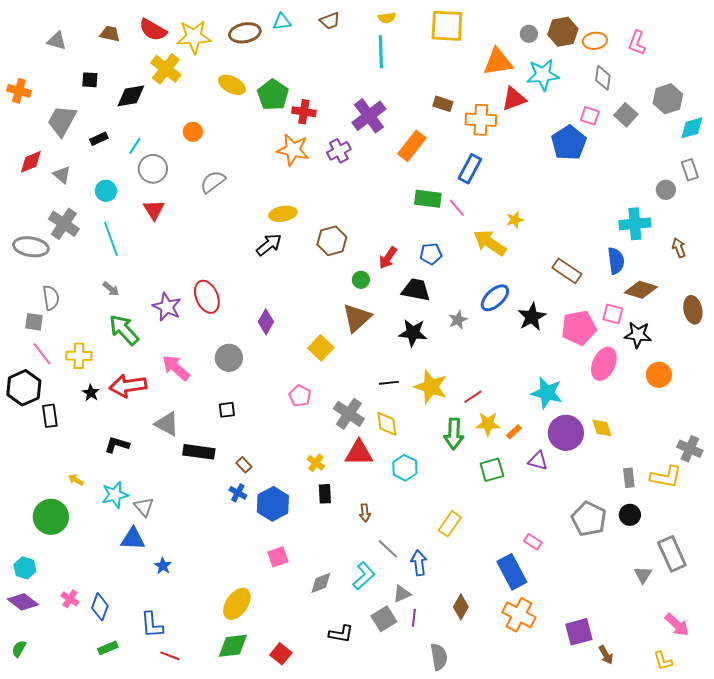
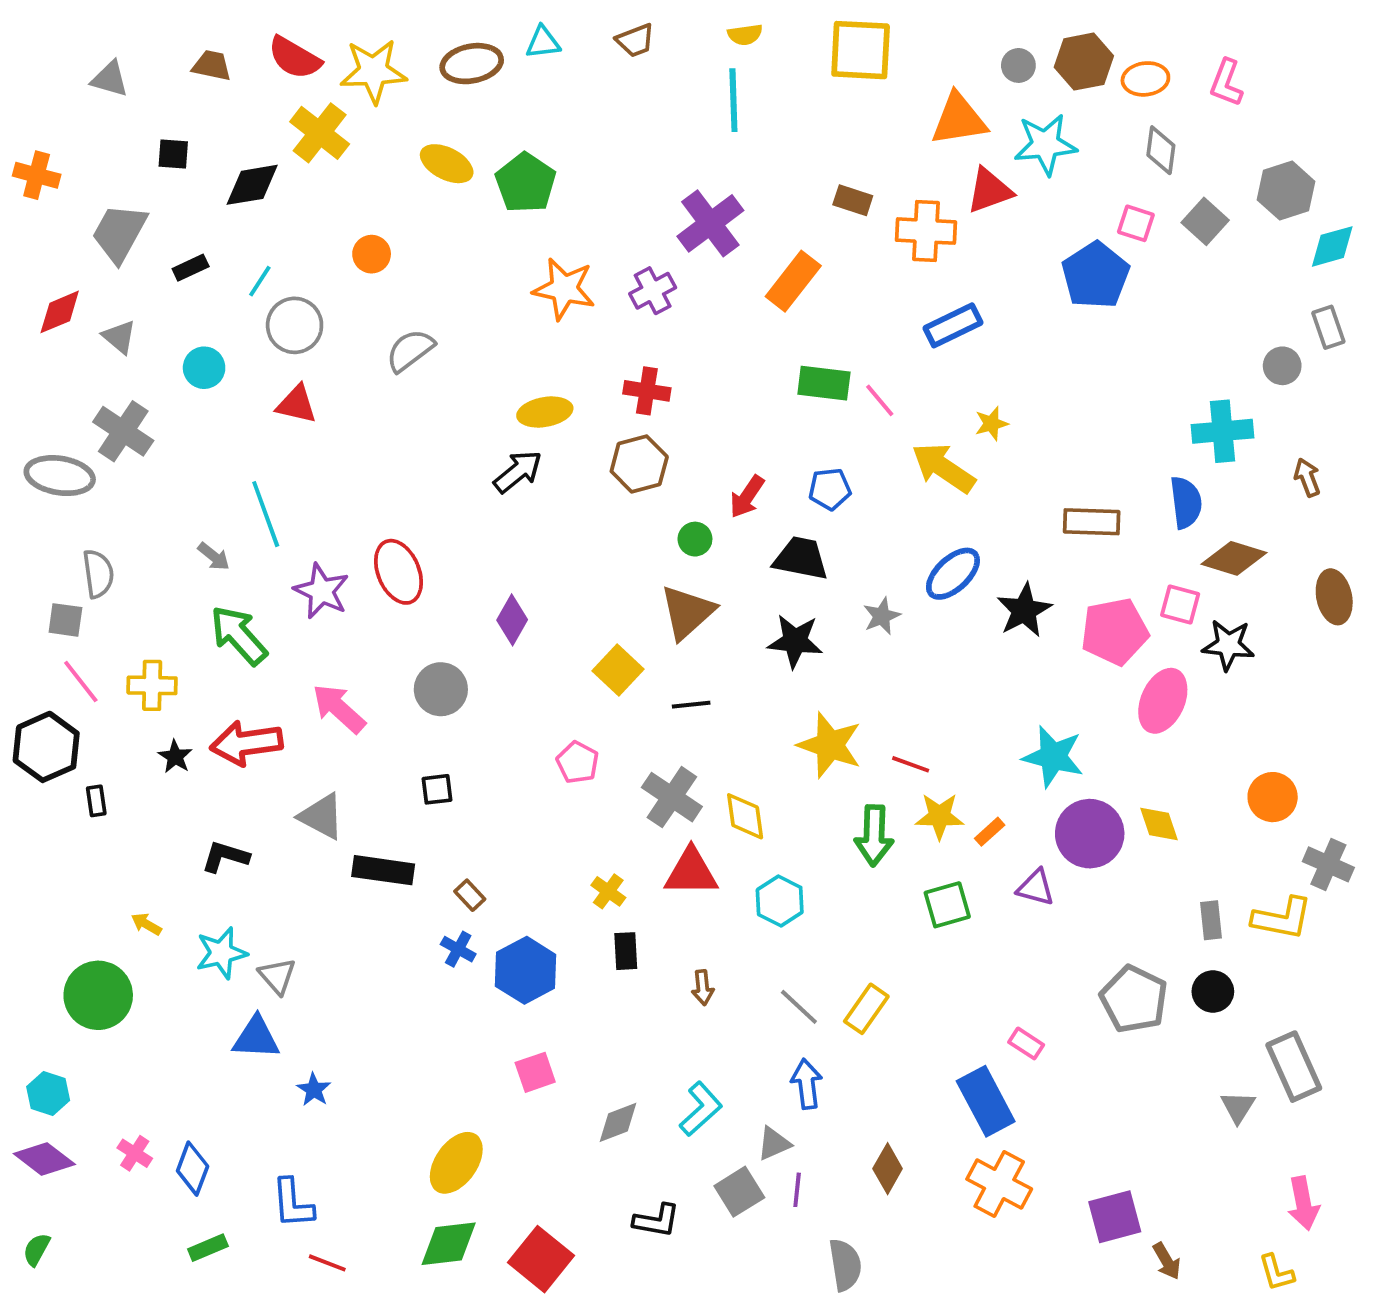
red cross: (304, 112) -> (647, 391), moved
blue rectangle: (470, 169) -> (953, 325), moved, turned 36
red triangle: (154, 210) -> (296, 404), turned -45
cyan line: (111, 239) -> (266, 514), moved
brown rectangle: (567, 271) -> (1092, 522), turned -32
orange circle: (659, 375) -> (1273, 797), moved
black line: (389, 383) -> (691, 705), moved
red line: (473, 397) -> (911, 764), turned 54
black rectangle: (50, 416) -> (96, 801), size x0.7
gray line: (388, 549) -> (799, 1007), moved
pink arrow: (677, 625) -> (1303, 1203), turned 36
red square: (281, 654) -> (541, 1259), size x1.5

